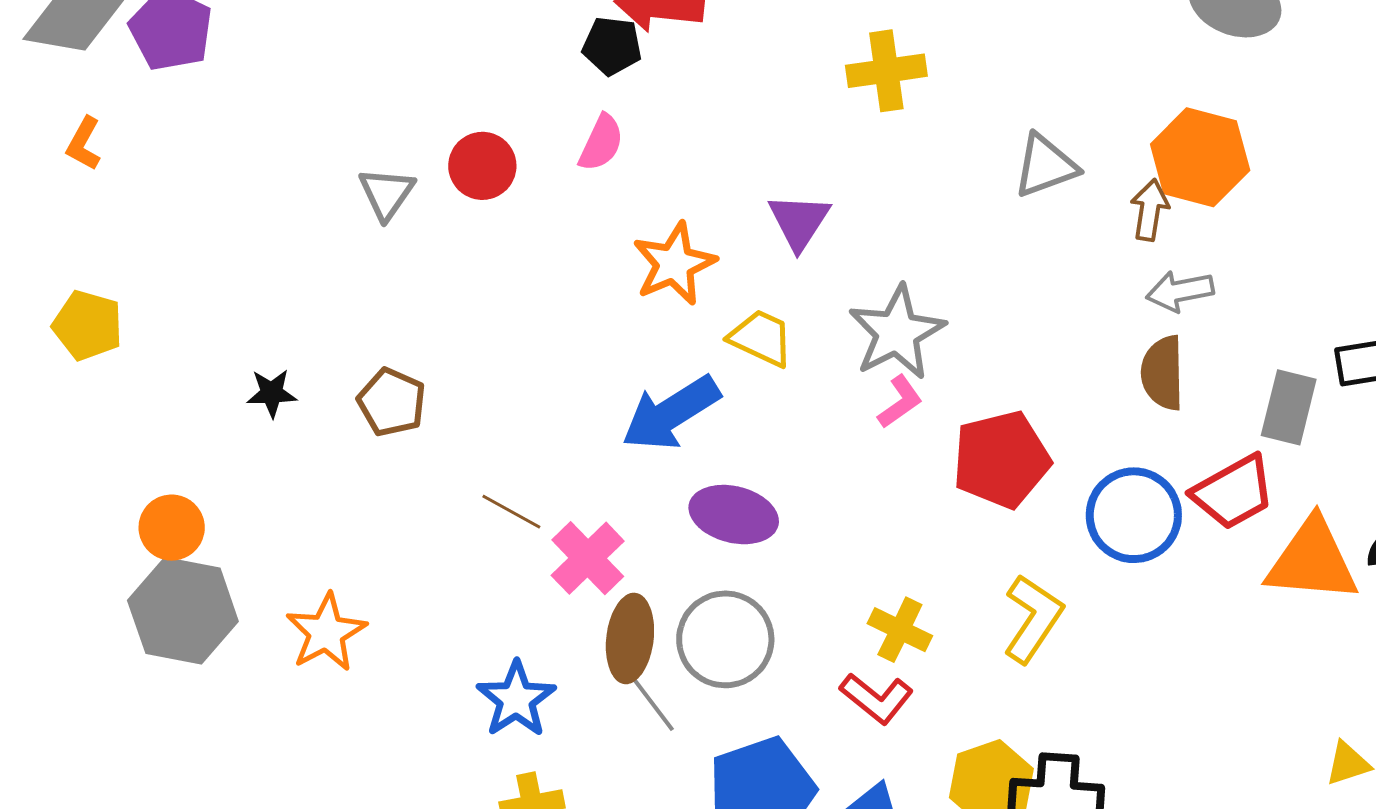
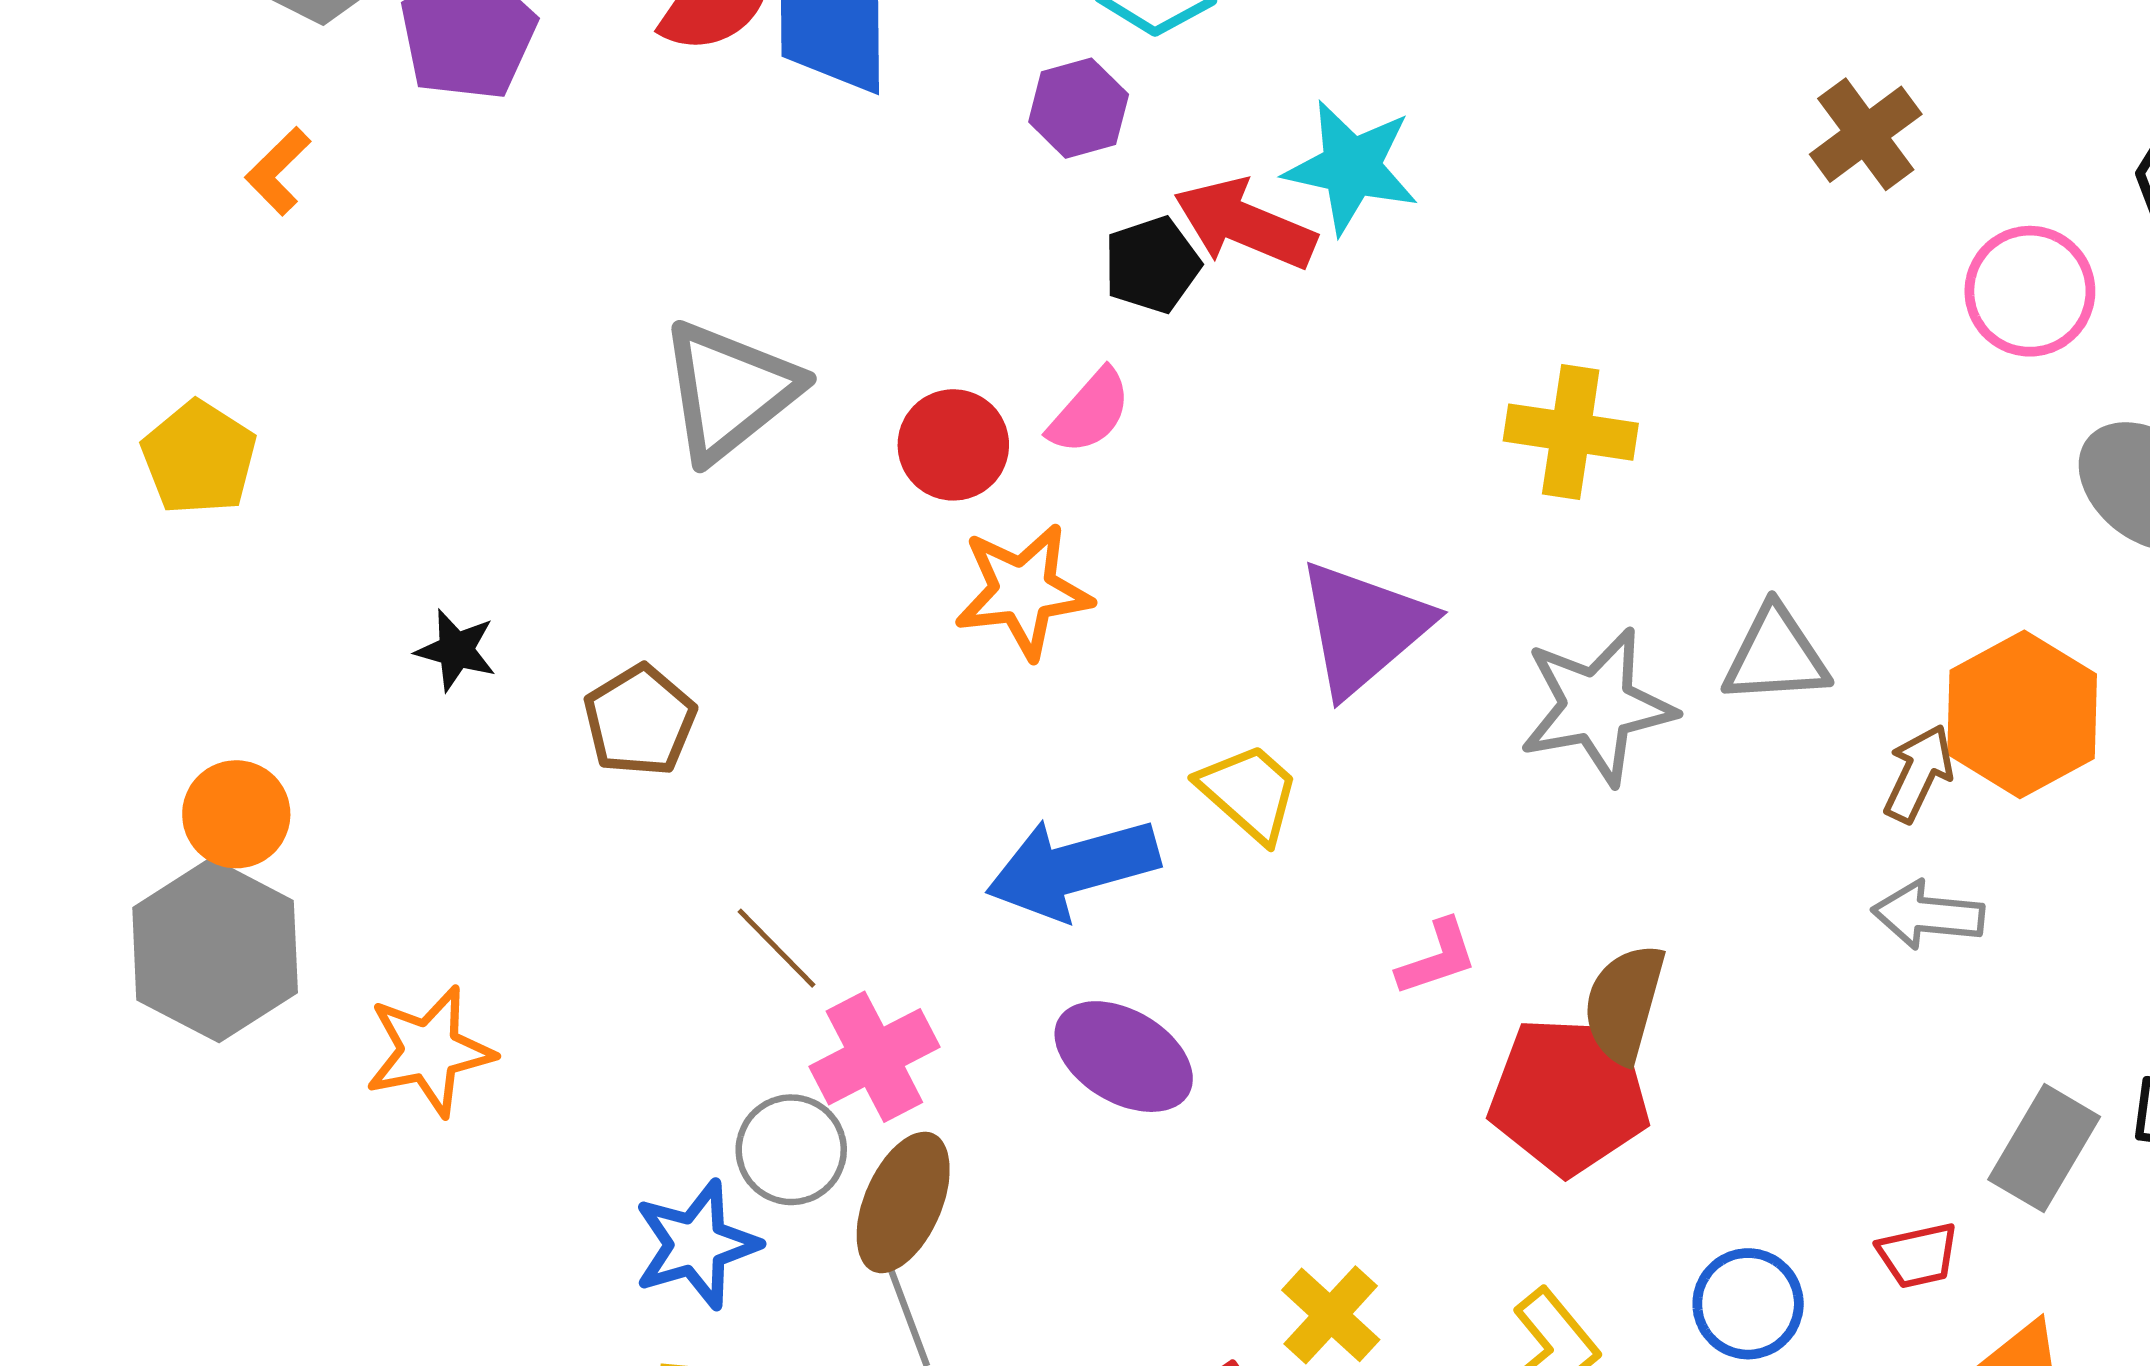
black pentagon: (612, 46) -> (1152, 265), turned 30
red circle: (482, 166) -> (953, 445), moved
gray triangle: (386, 193) -> (729, 391), size x1.6
purple triangle: (799, 221) -> (1363, 628), size x1.4
orange star: (674, 264) -> (1023, 591), moved
gray star: (897, 332) -> (1597, 706), moved
brown semicircle: (1163, 373) -> (1624, 1004), moved
red trapezoid: (1233, 492) -> (1918, 1255), size x0.6
blue circle: (1134, 515) -> (1748, 1304), moved, size x0.7
gray circle: (725, 639) -> (791, 1150), moved, size x0.7

